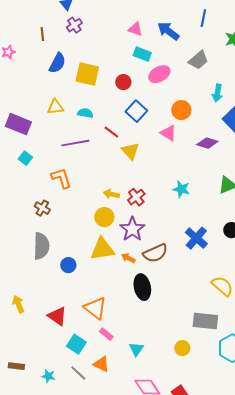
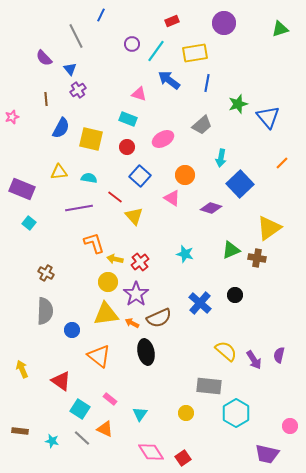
blue arrow: (168, 31) -> (169, 80), moved
cyan rectangle: (142, 54) -> (128, 119), moved
orange L-shape: (61, 178) -> (94, 243), moved
orange triangle: (95, 308) -> (99, 356), moved

